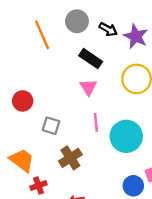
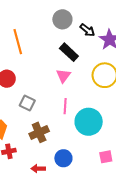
orange line: (42, 35) -> (18, 42), moved
blue circle: (133, 186) -> (63, 158), moved

